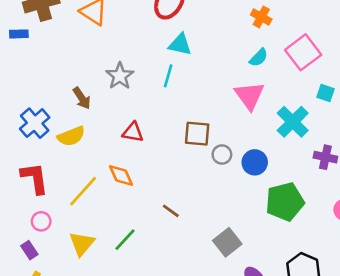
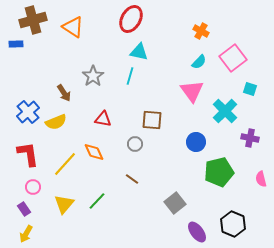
gray circle: (222, 155) -> (135, 144), moved

